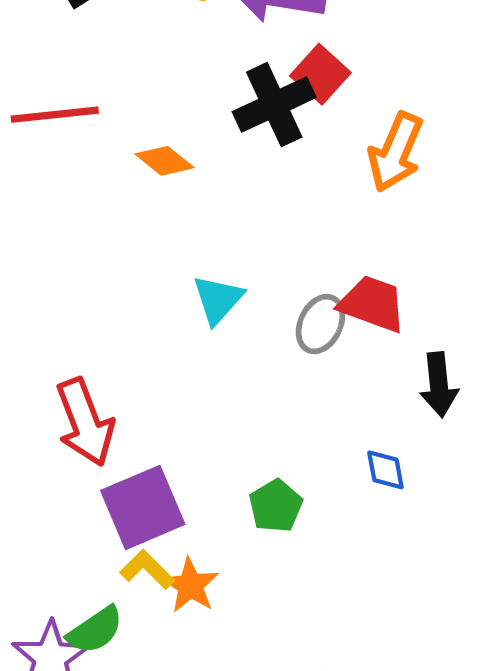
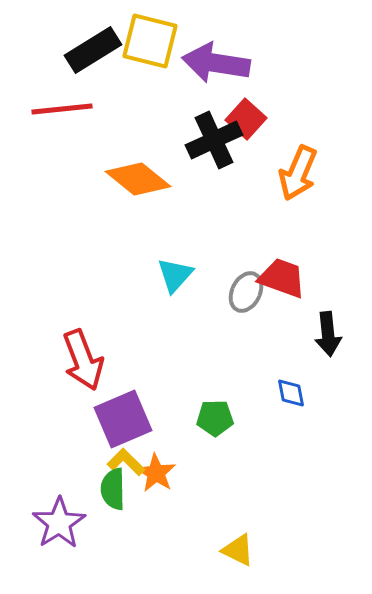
red line: (55, 115) -> (62, 109), moved
orange diamond: (164, 161) -> (138, 179), size x1.6
green pentagon: (276, 506) -> (215, 418), turned 30
green semicircle: (95, 630) -> (113, 489), moved, turned 123

